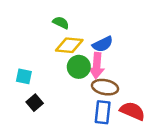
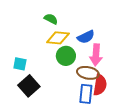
pink arrow: (97, 66) -> (96, 55), moved
black square: (35, 103) -> (29, 86), size x1.5
red semicircle: (132, 111) -> (100, 85), moved, turned 75

